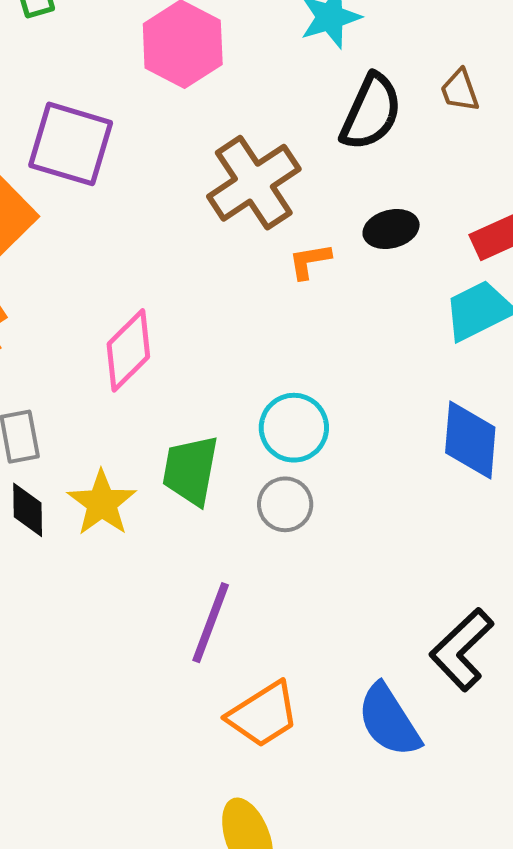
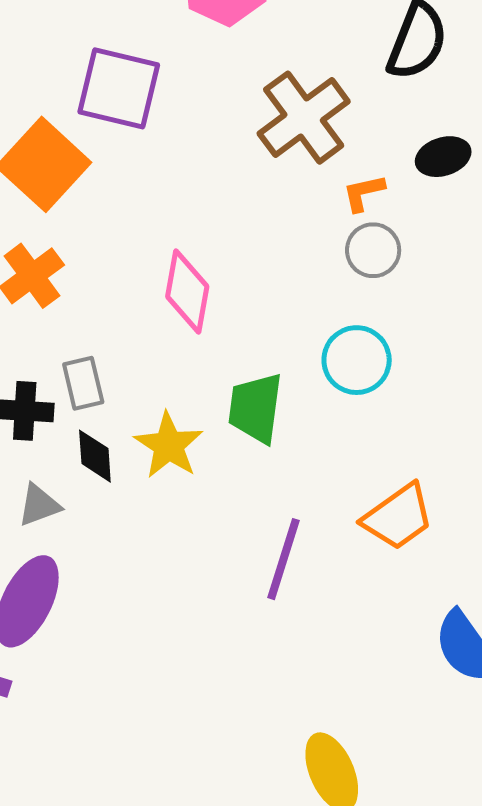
pink diamond: (128, 350) -> (187, 291), turned -32
gray circle: (285, 504) -> (373, 250), moved
orange trapezoid: (263, 715) -> (398, 517), moved

